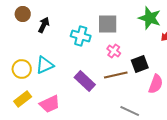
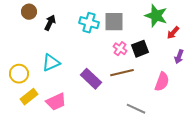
cyan cross: (81, 36) -> (89, 23), moved
black square: (140, 64) -> (140, 49), moved
yellow circle: (22, 69) -> (19, 74), moved

